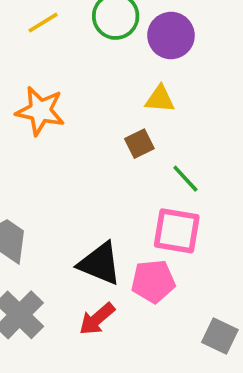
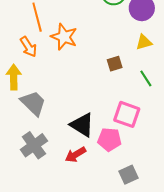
yellow triangle: (160, 99) -> (144, 42), moved, turned -30
green line: (185, 179) -> (146, 78), moved
gray square: (220, 336) -> (128, 175), moved, turned 30

